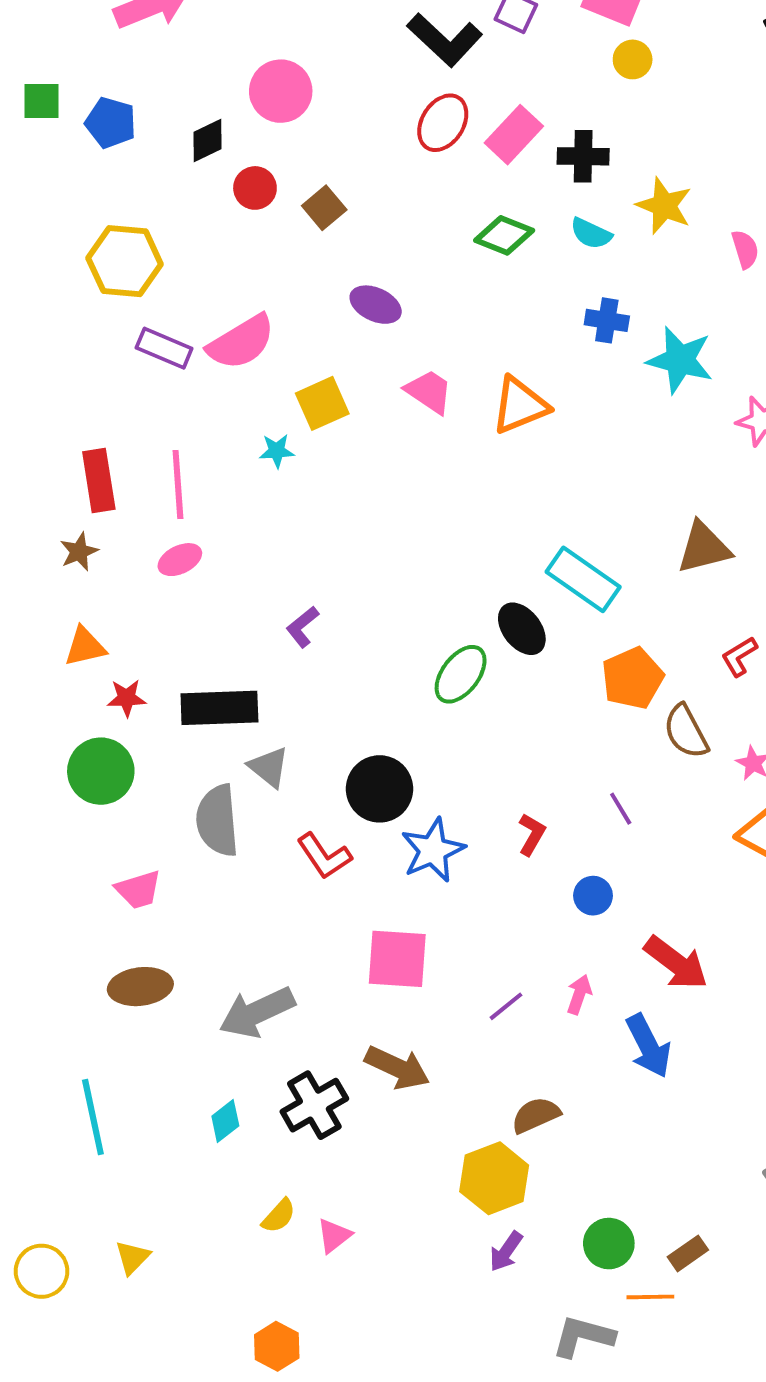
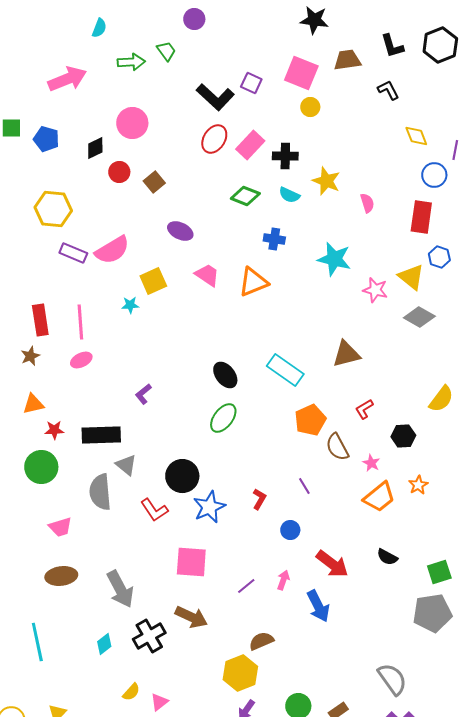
blue cross: (607, 320) -> (274, 239), moved
black ellipse: (522, 629) -> (225, 375), moved
gray arrow: (257, 1012) -> (120, 589), turned -93

